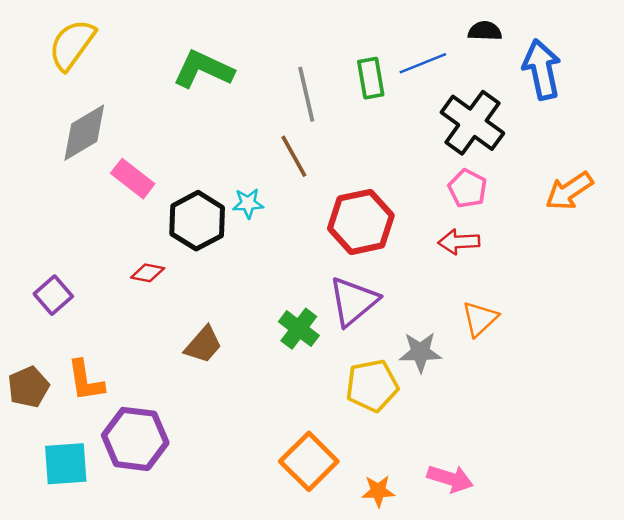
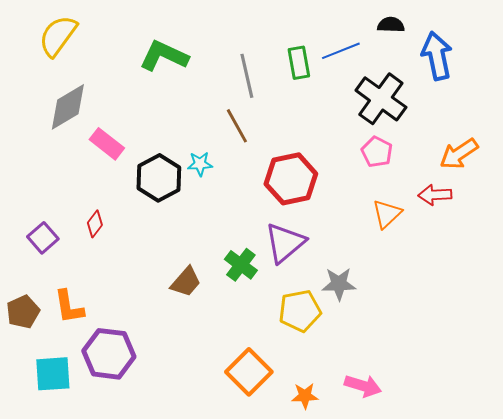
red arrow: (459, 242) -> (435, 195), moved
red diamond: (148, 273) -> (95, 224), moved, turned -64
orange triangle: (480, 319) -> (387, 214), moved
brown trapezoid: (203, 345) -> (186, 282), moved

